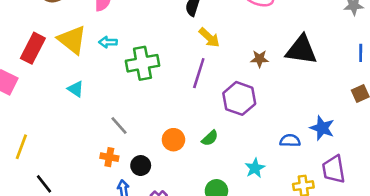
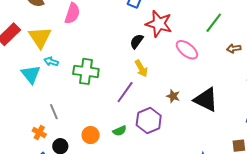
cyan arrow: (108, 42) -> (51, 62), moved
cyan triangle: (76, 89) -> (31, 74), size x1.5
green semicircle: (210, 138) -> (120, 131), moved

